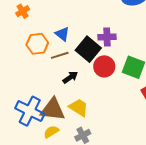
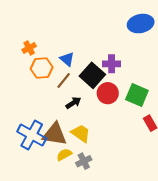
orange cross: (23, 11) -> (29, 48), moved
brown line: (60, 55) -> (64, 80), turned -36
yellow semicircle: (51, 132) -> (64, 155), moved

